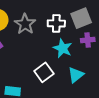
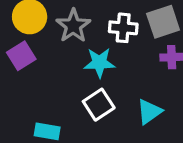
cyan star: (63, 48) -> (99, 63), moved, turned -30

